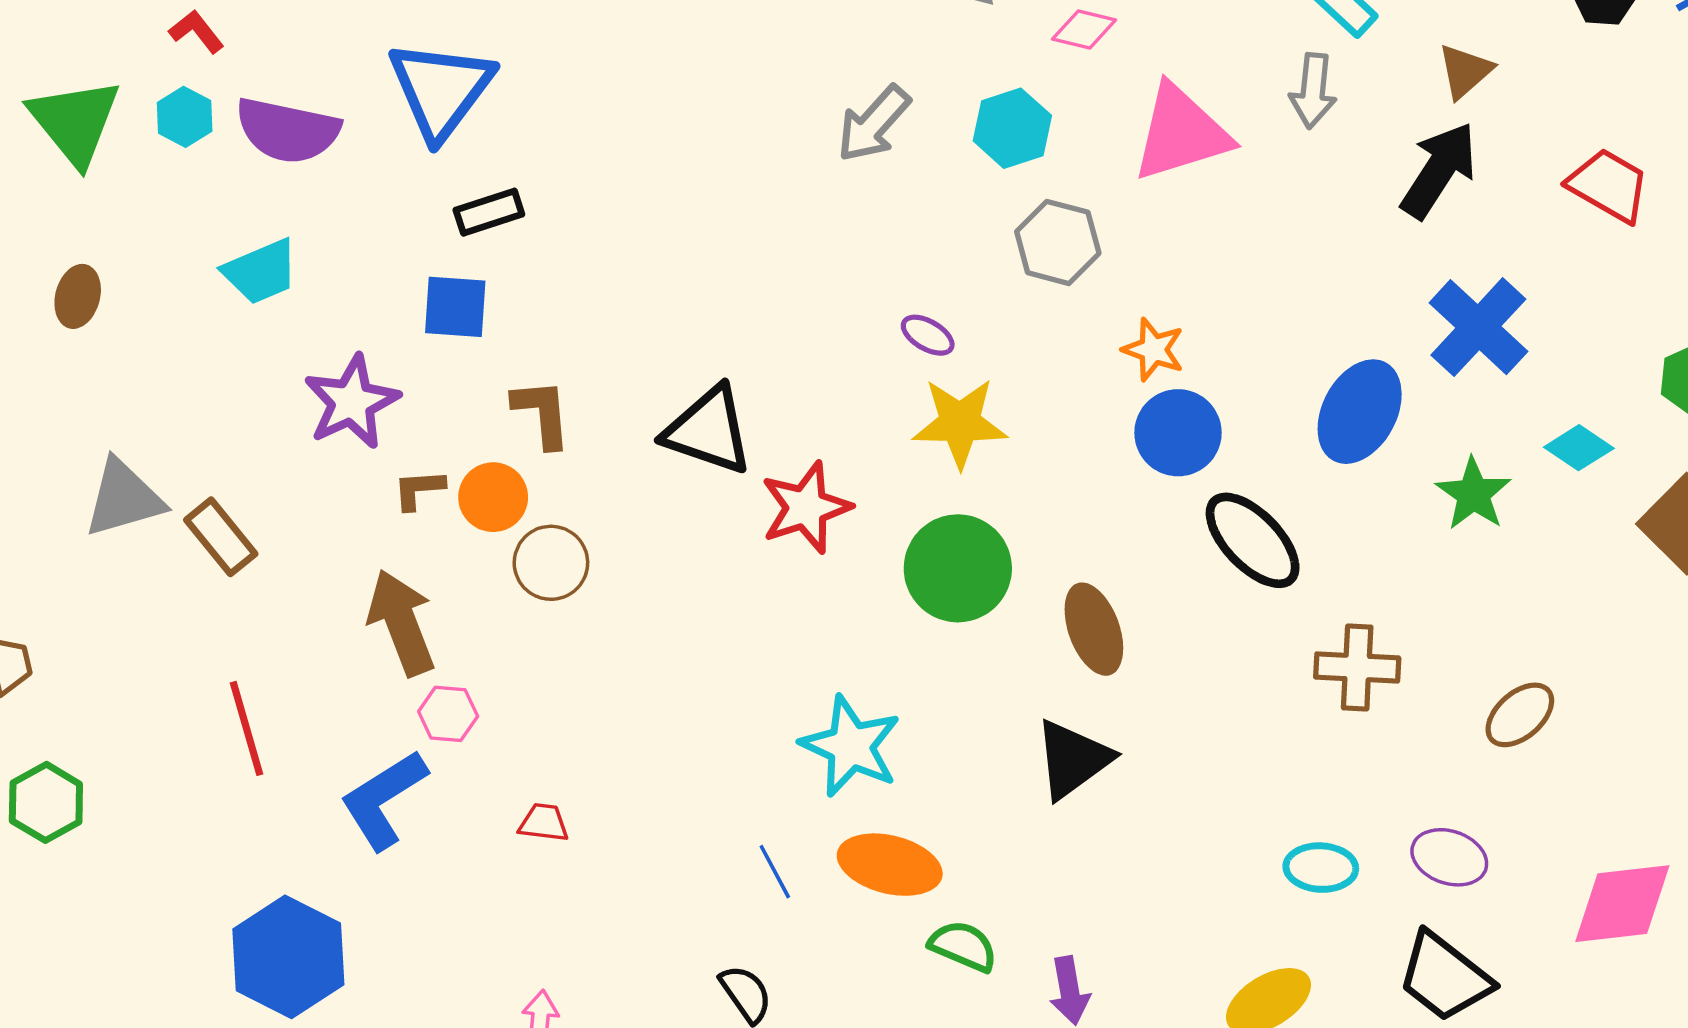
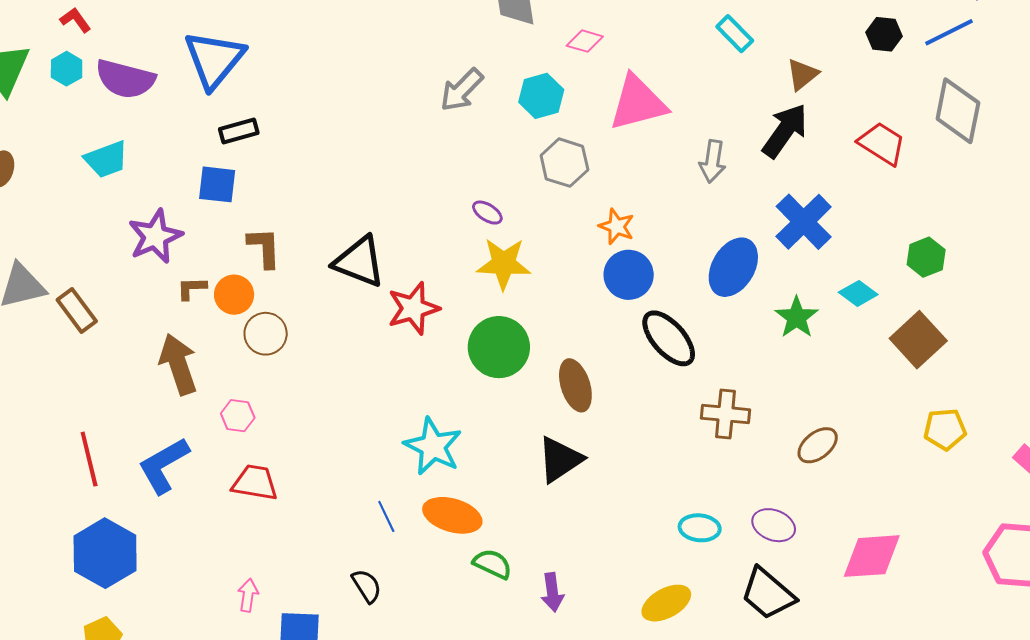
gray arrow: (1313, 91) -> (713, 161), moved
pink hexagon: (448, 714) -> (238, 416), moved
red line: (246, 728) -> (89, 459), moved
red trapezoid: (544, 823) -> (255, 483), size x1.6

